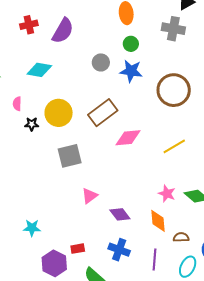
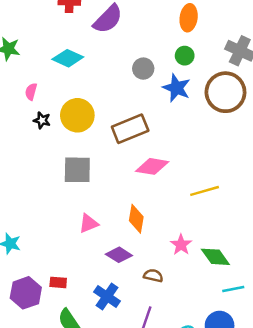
brown circle: (174, 90) -> (225, 92), moved
purple diamond: (120, 214) -> (119, 255), turned -35
orange diamond: (158, 221) -> (136, 219), moved
brown semicircle: (181, 237) -> (153, 276), moved

